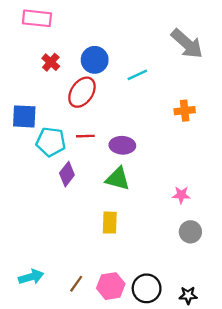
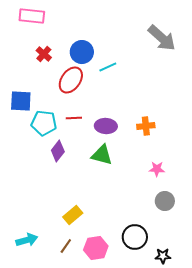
cyan line: (137, 75) -> (108, 67), moved
orange cross: (185, 111) -> (146, 126), moved
yellow rectangle: (110, 223) -> (73, 215), moved, turned 48
black circle: (147, 288) -> (135, 237), moved

